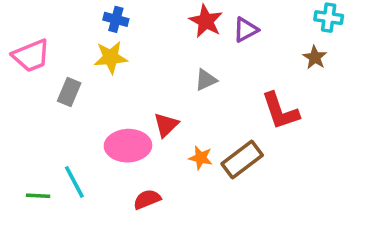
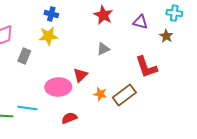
purple triangle: (246, 30) -> (140, 22), moved, turned 42
cyan line: (74, 182) -> (27, 108), turned -54

